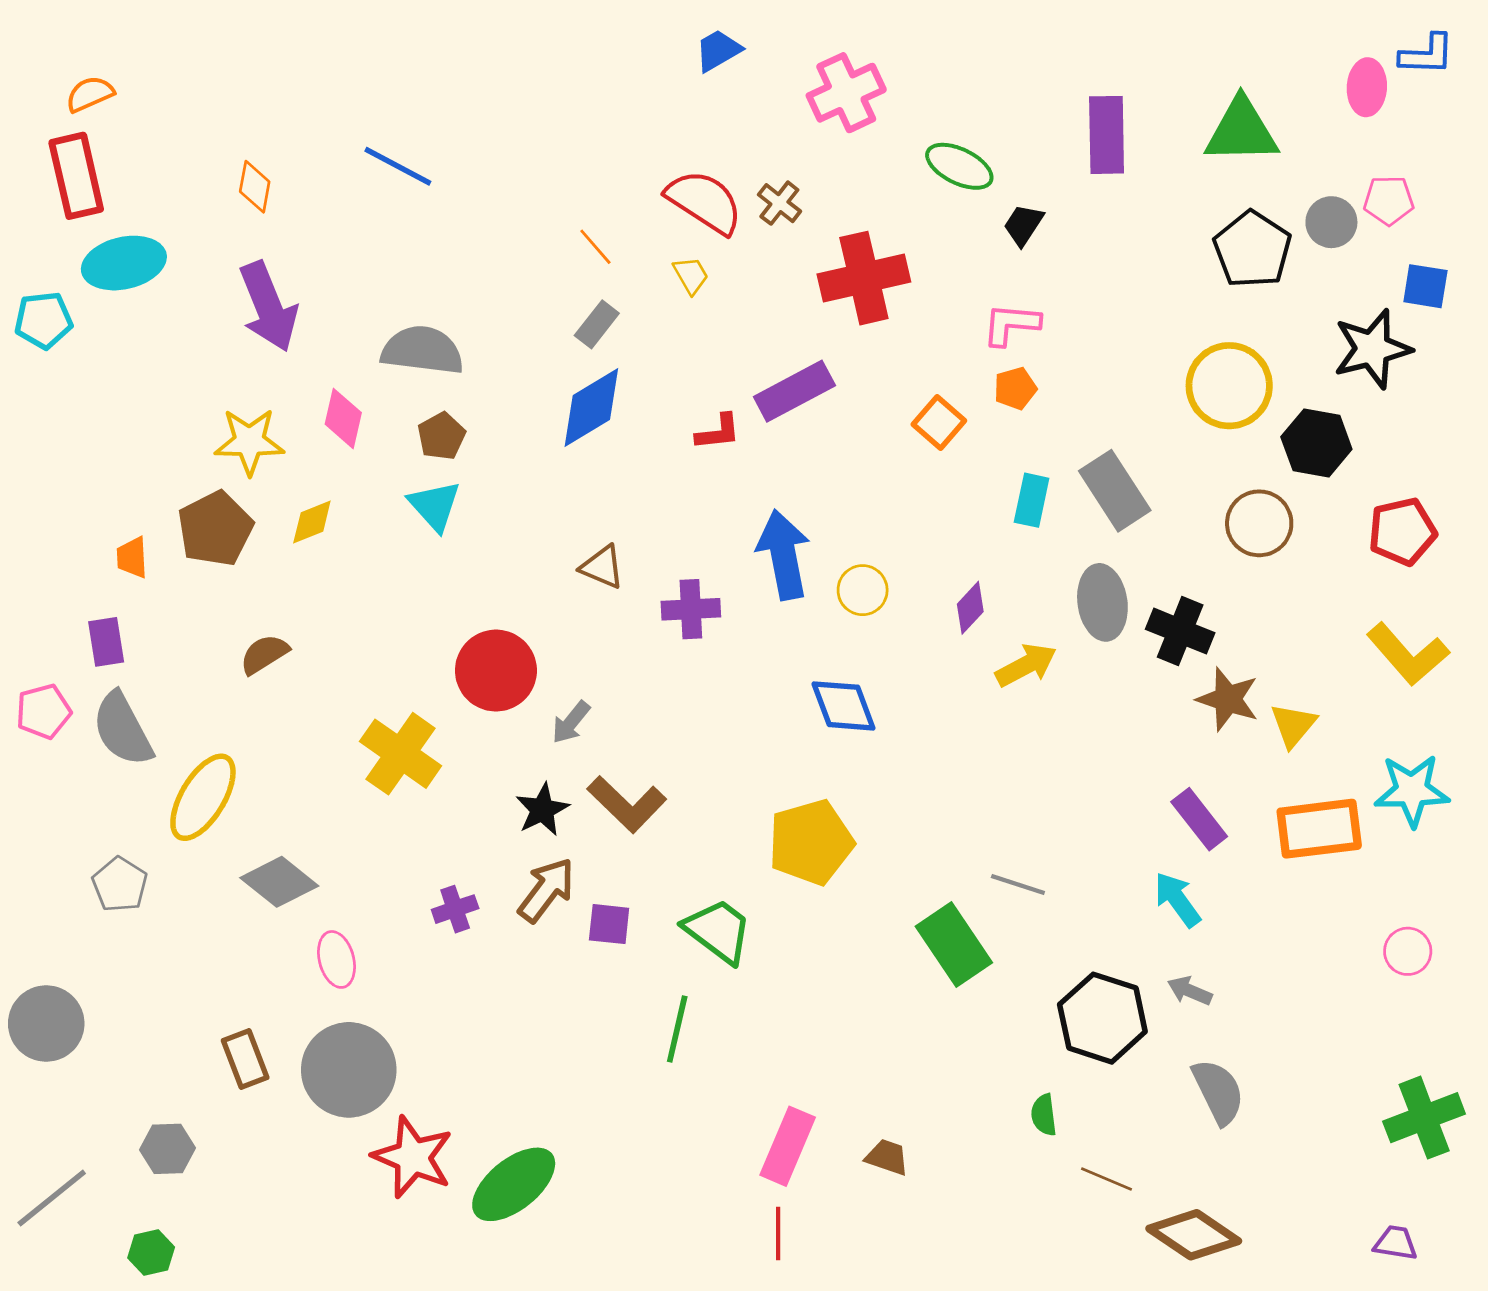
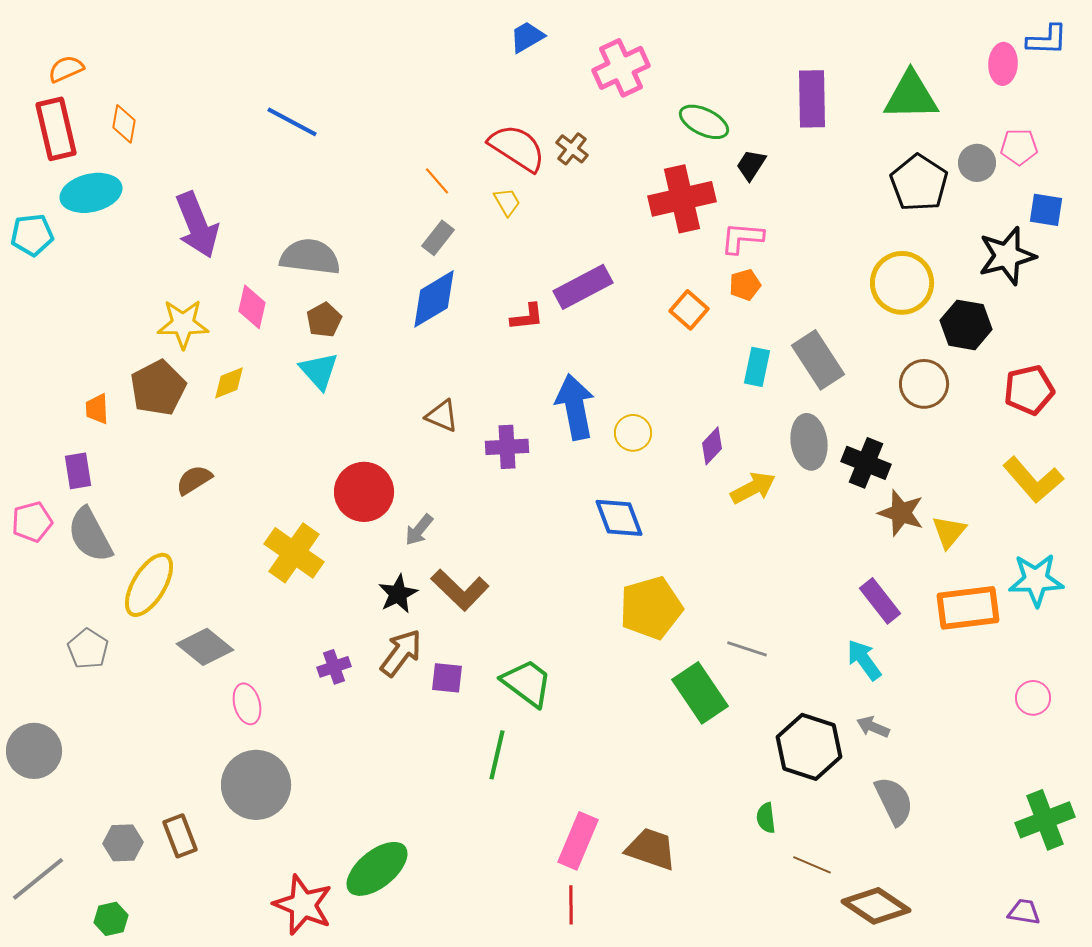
orange diamond: (255, 187) -> (124, 124), moved
red cross: (864, 278) -> (682, 199), moved
yellow pentagon: (811, 842) -> (651, 608), moved
brown rectangle: (245, 1059) -> (180, 836), moved
red star: (413, 1157) -> (303, 905), moved
brown trapezoid: (887, 1157) -> (651, 849), size x1.6

